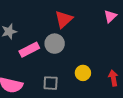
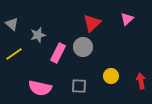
pink triangle: (110, 16) -> (127, 19), moved
pink rectangle: (29, 50) -> (58, 53), turned -36

